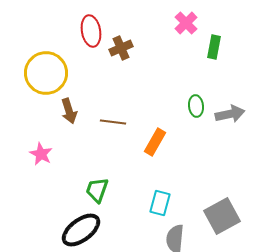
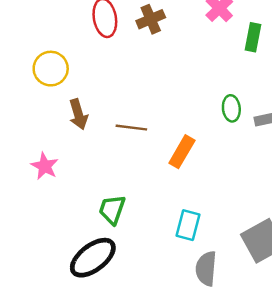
brown cross: (121, 48) -> (151, 19), moved
yellow circle: (46, 73) -> (51, 69), size x0.7

